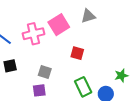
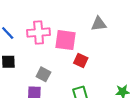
pink square: (59, 25) -> (65, 40), moved, turned 30

